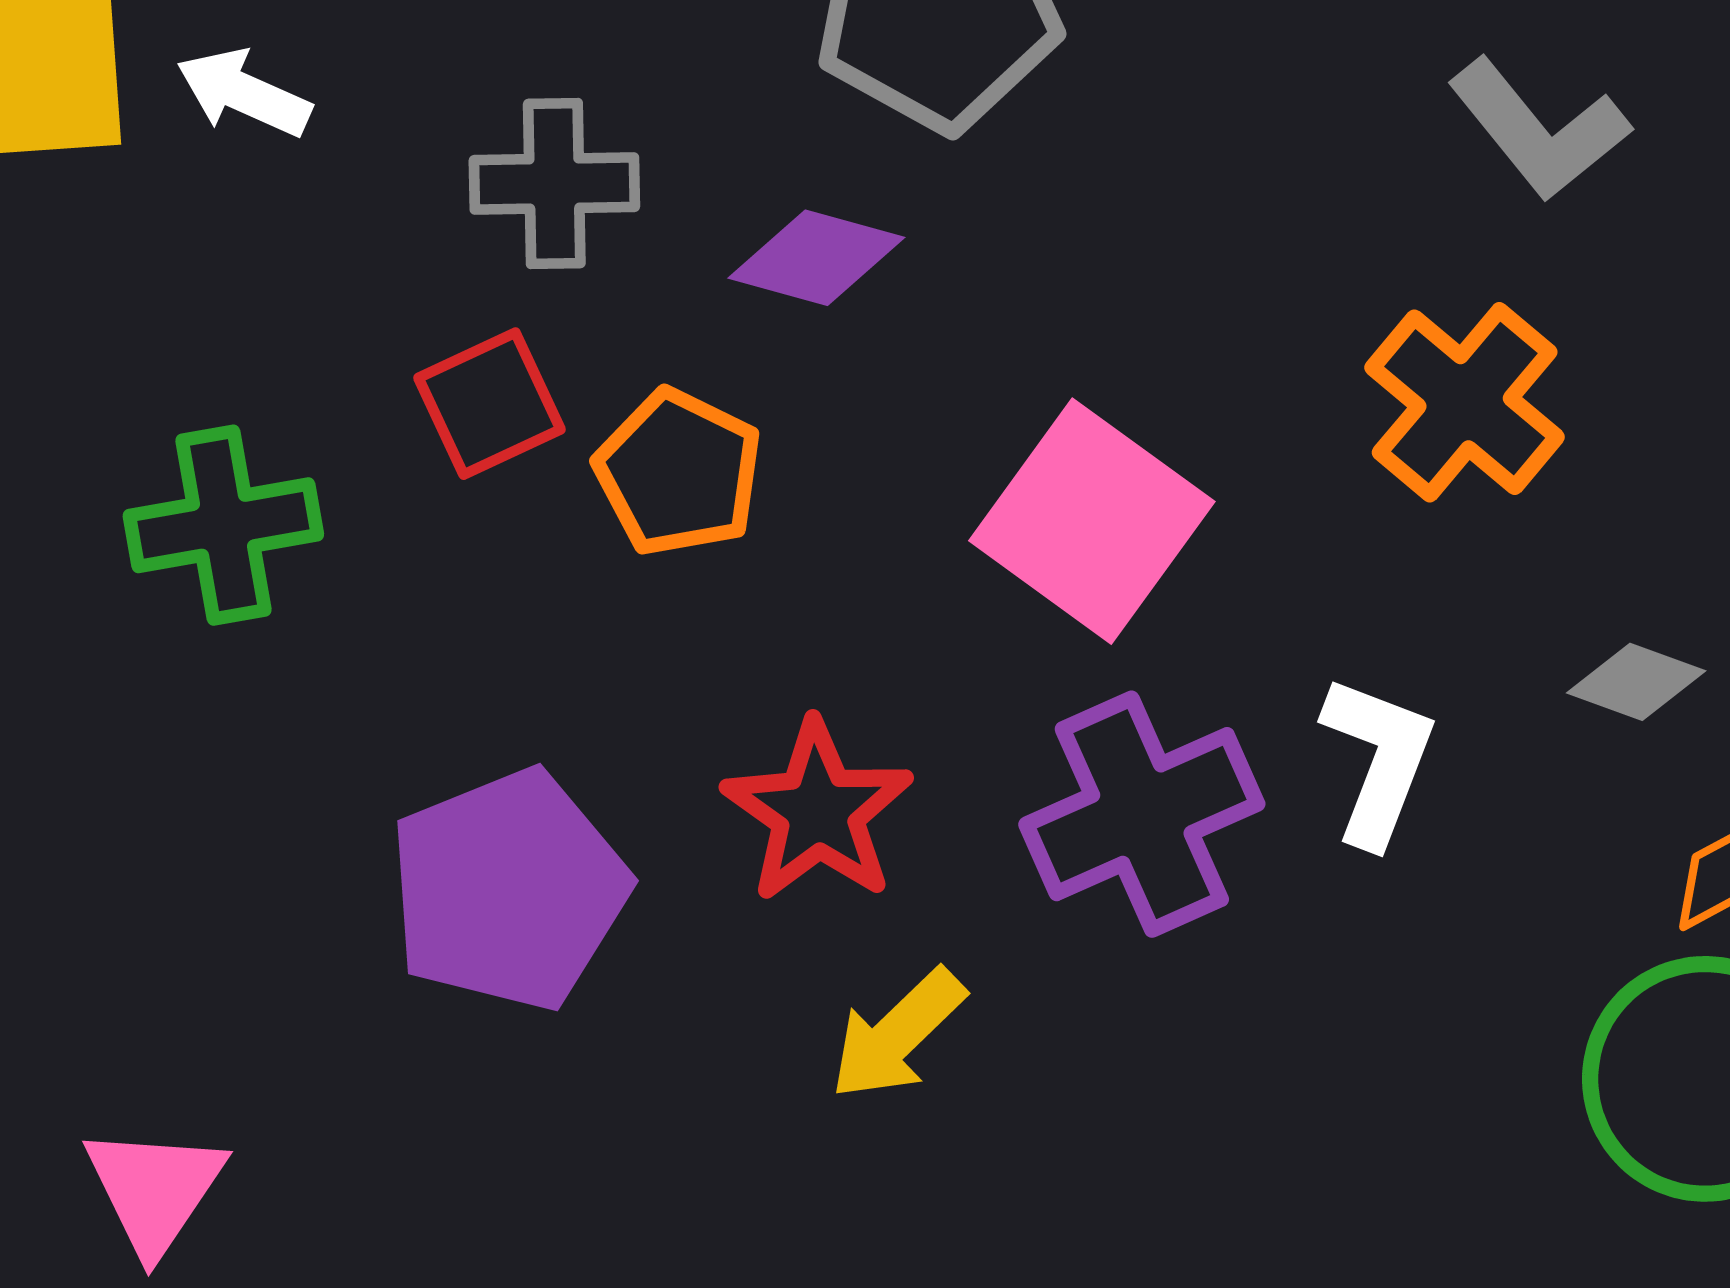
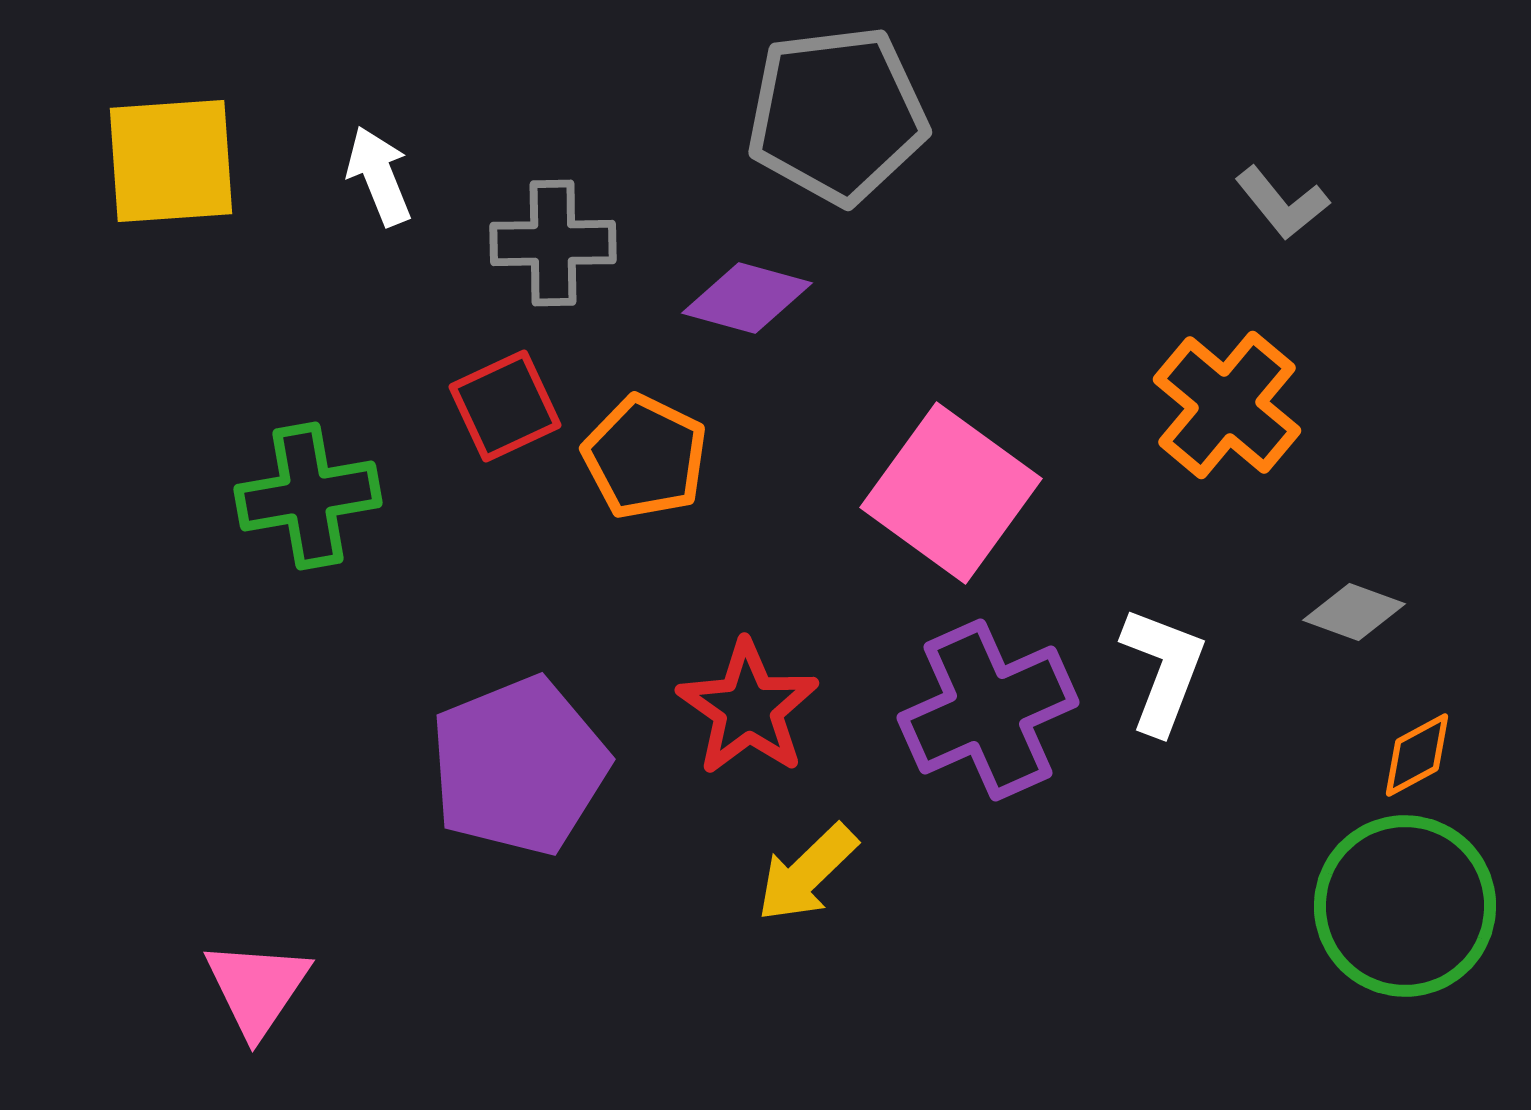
white arrow: (244, 93) -> (379, 176), moved, turned 44
gray L-shape: (1539, 129) -> (1282, 203), size x0.7

